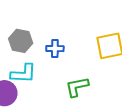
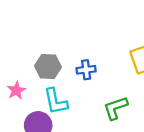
cyan L-shape: (23, 74) -> (56, 101), turned 84

